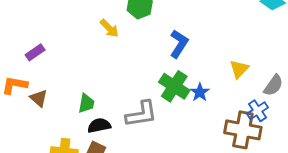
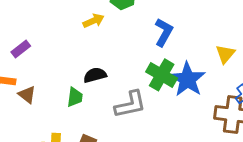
yellow arrow: (109, 28) -> (94, 21), turned -65
blue star: (200, 92) -> (187, 79), size x1.8
black semicircle: (99, 125) -> (95, 75), moved

